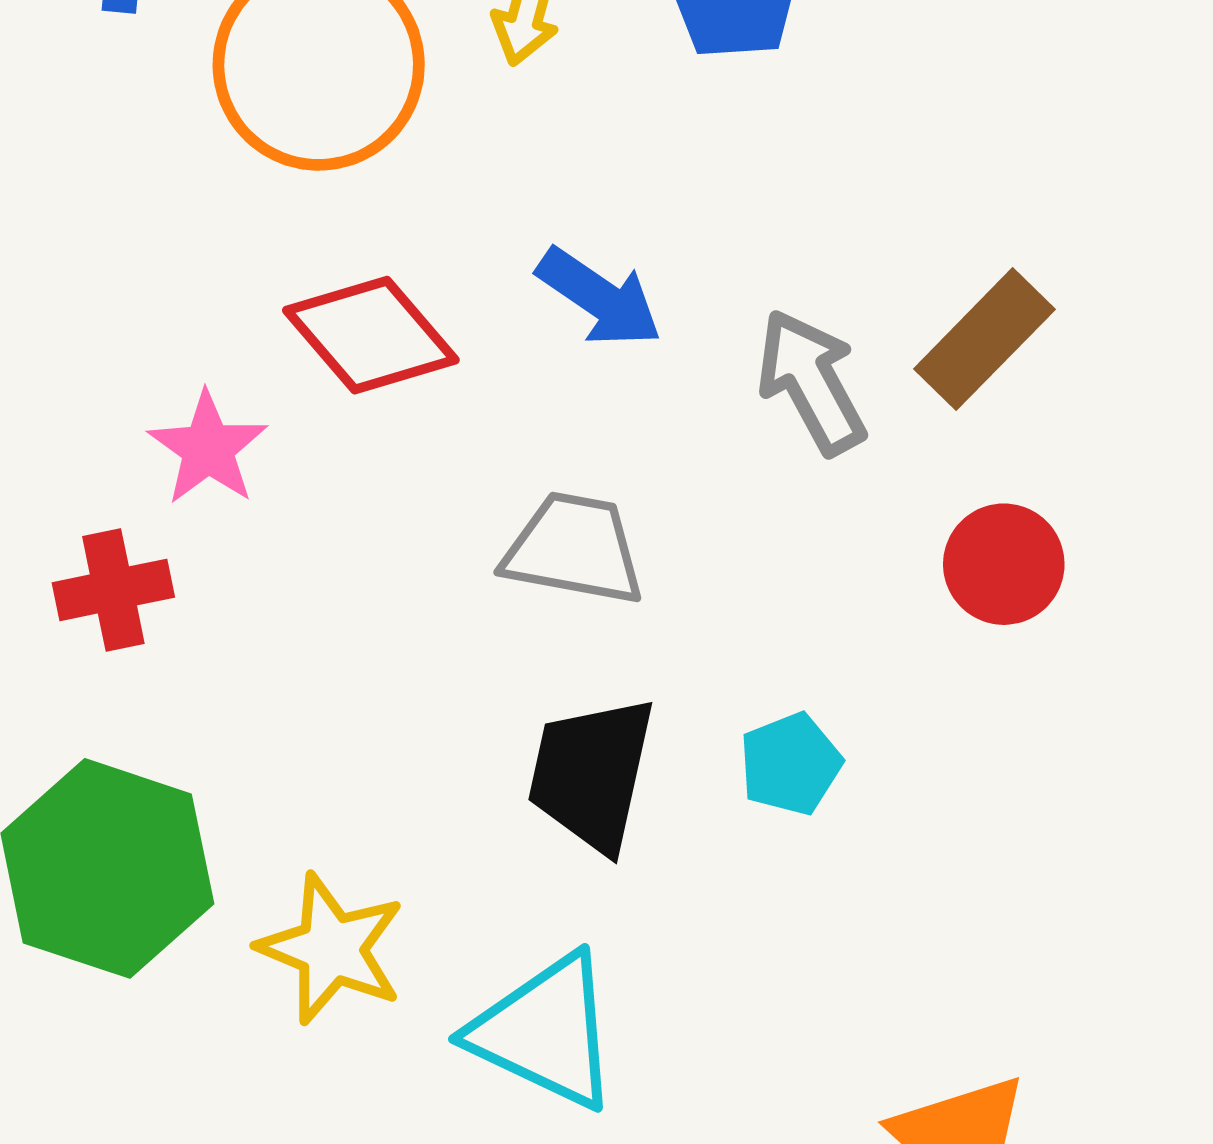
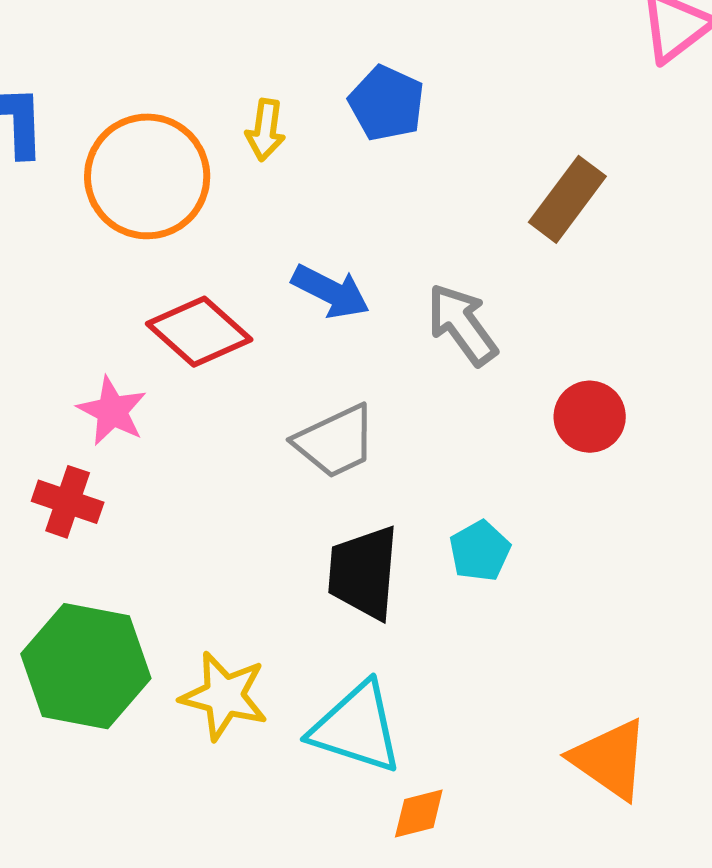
brown rectangle: (984, 339) -> (567, 199), moved
gray trapezoid: (574, 549) -> (335, 441), turned 152
red cross: (113, 590) -> (68, 502), turned 38

